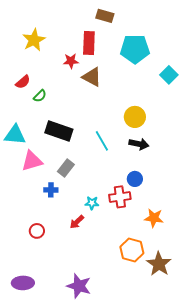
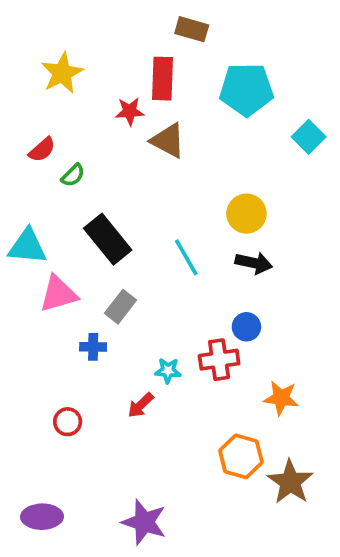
black rectangle: (59, 131) -> (108, 239), turned 32

